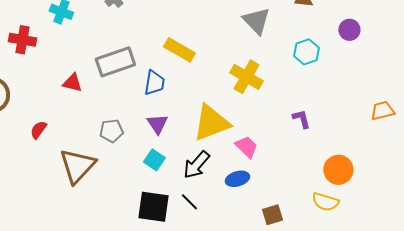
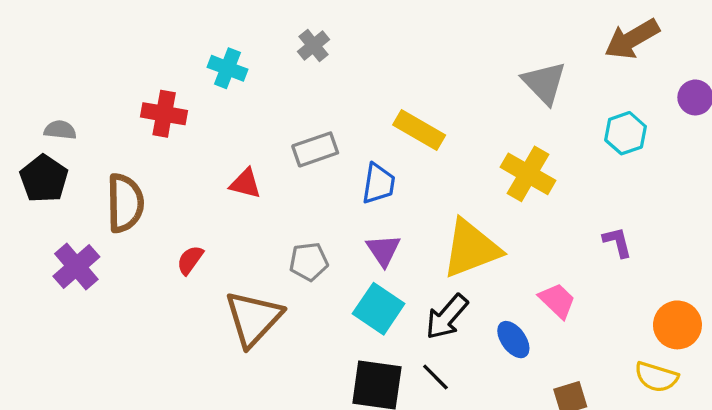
gray rectangle: (115, 62) -> (315, 149), size x0.7
pink trapezoid: (246, 147) -> (557, 301), moved
cyan square: (154, 160) -> (379, 309), size x1.4
blue ellipse: (237, 179) -> (513, 340), turned 70

